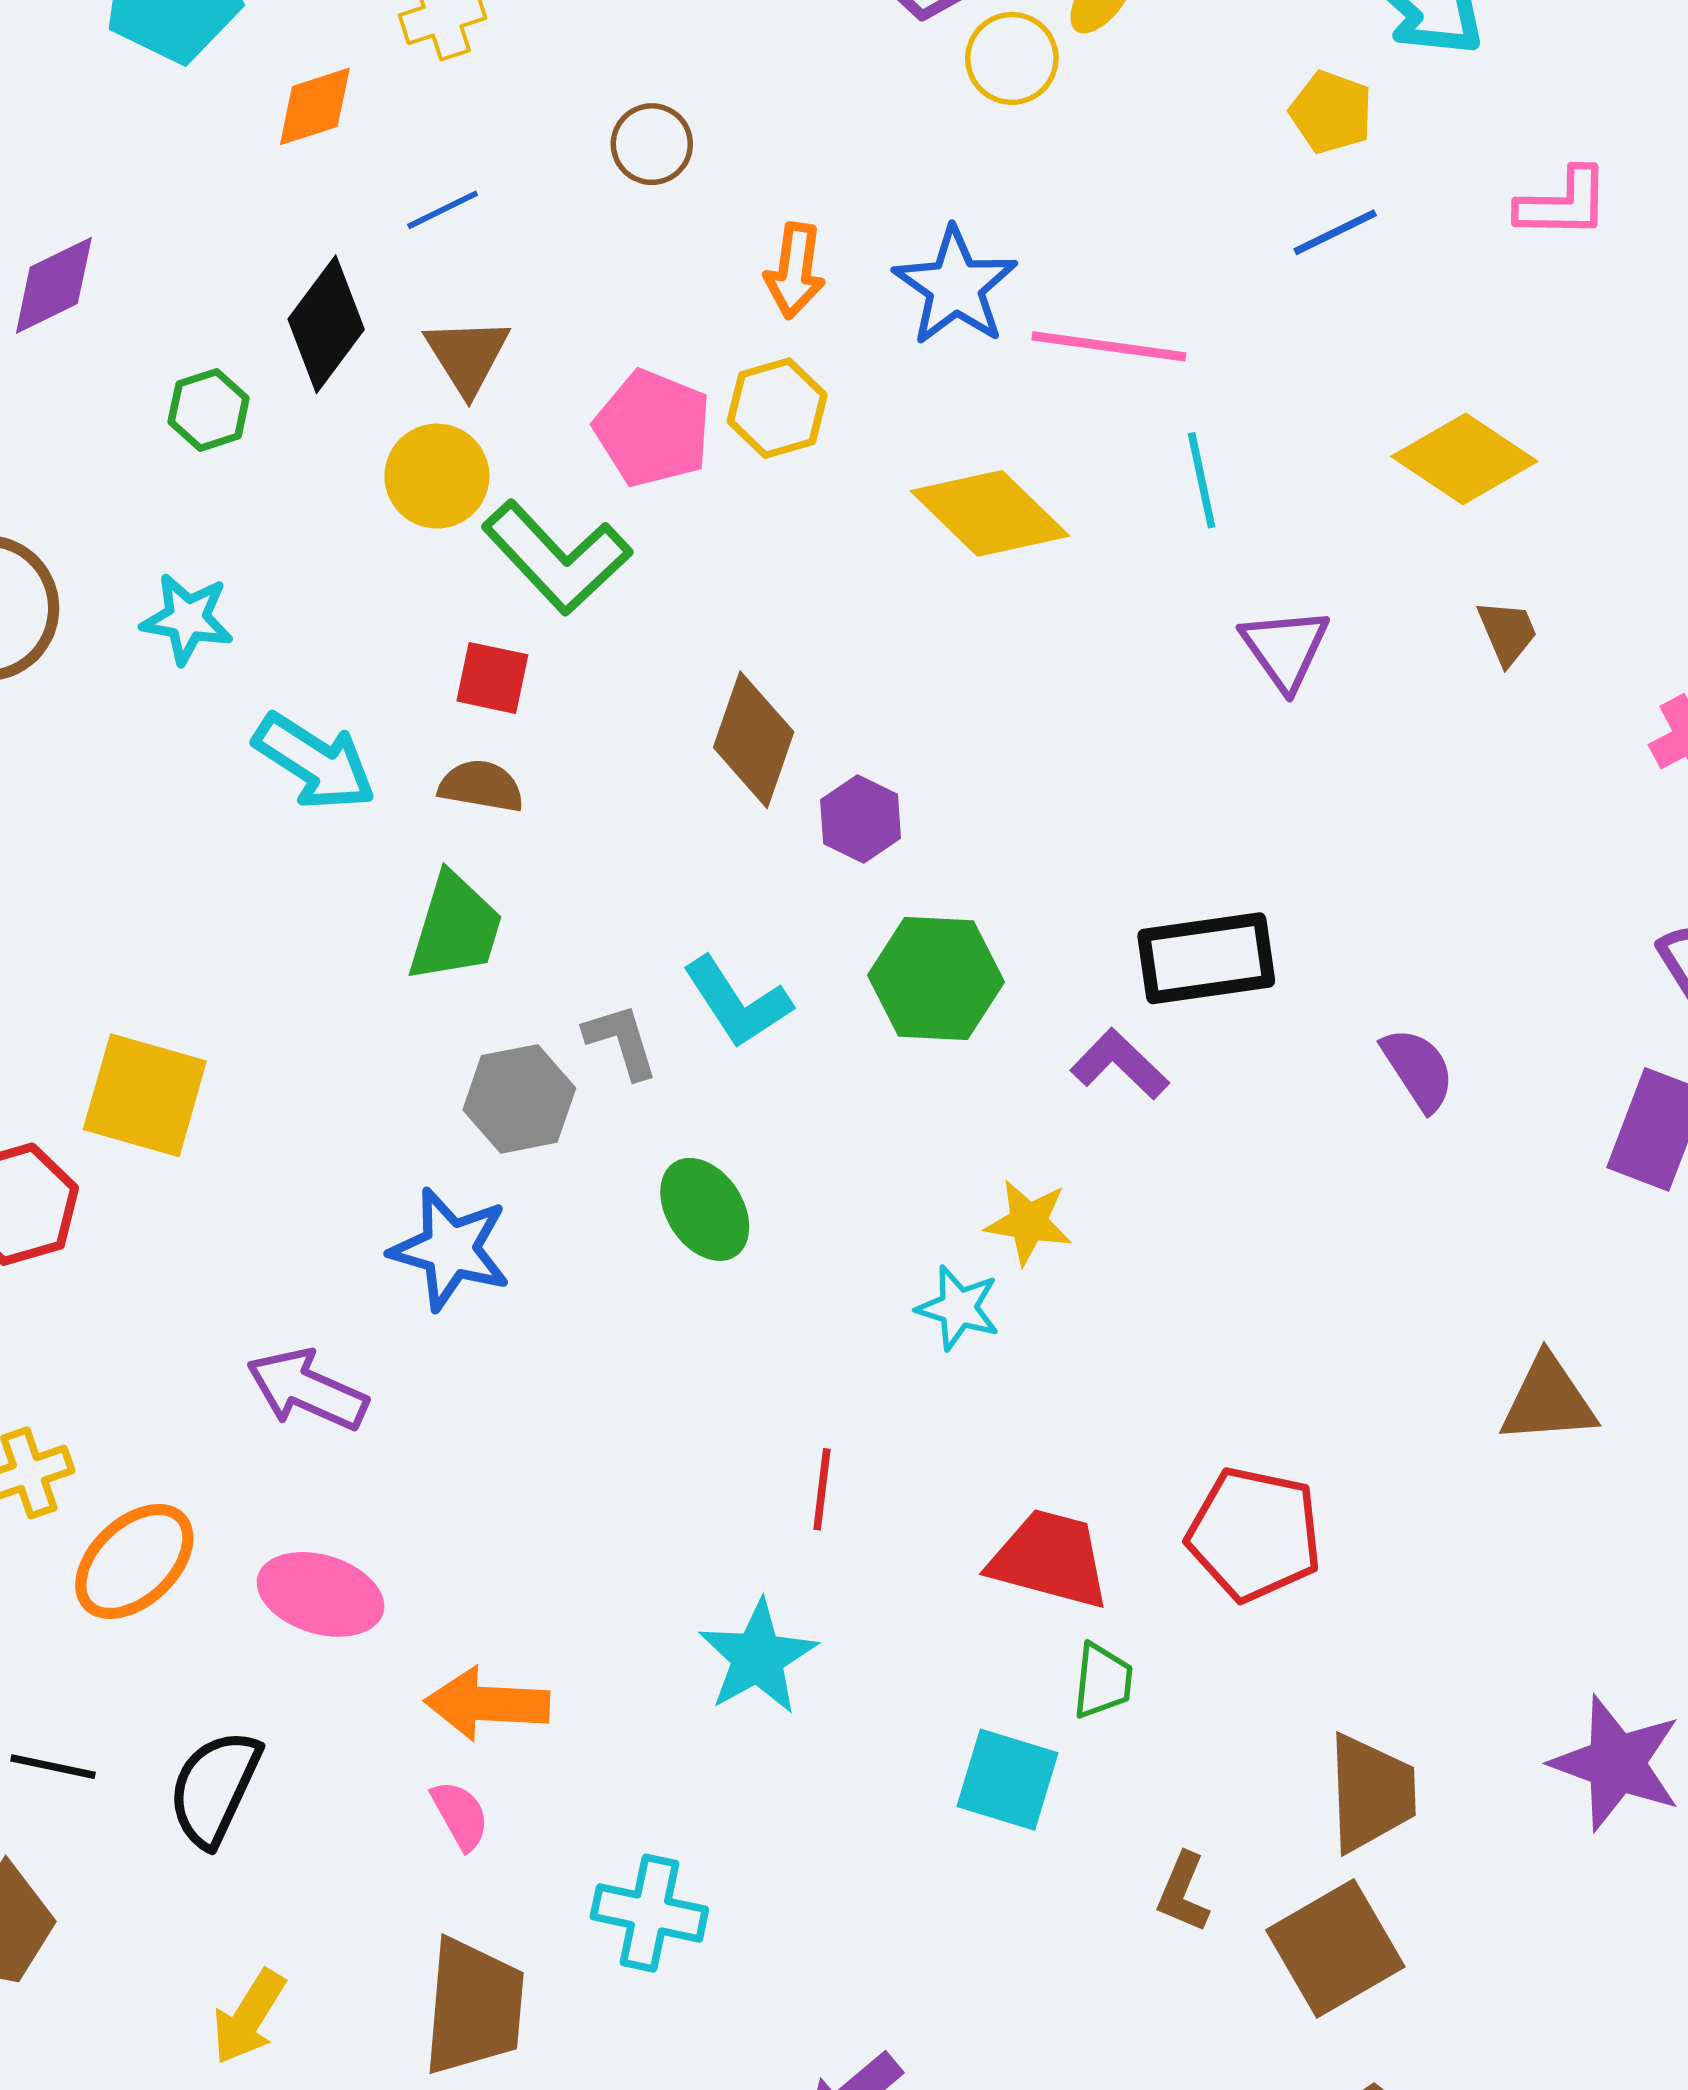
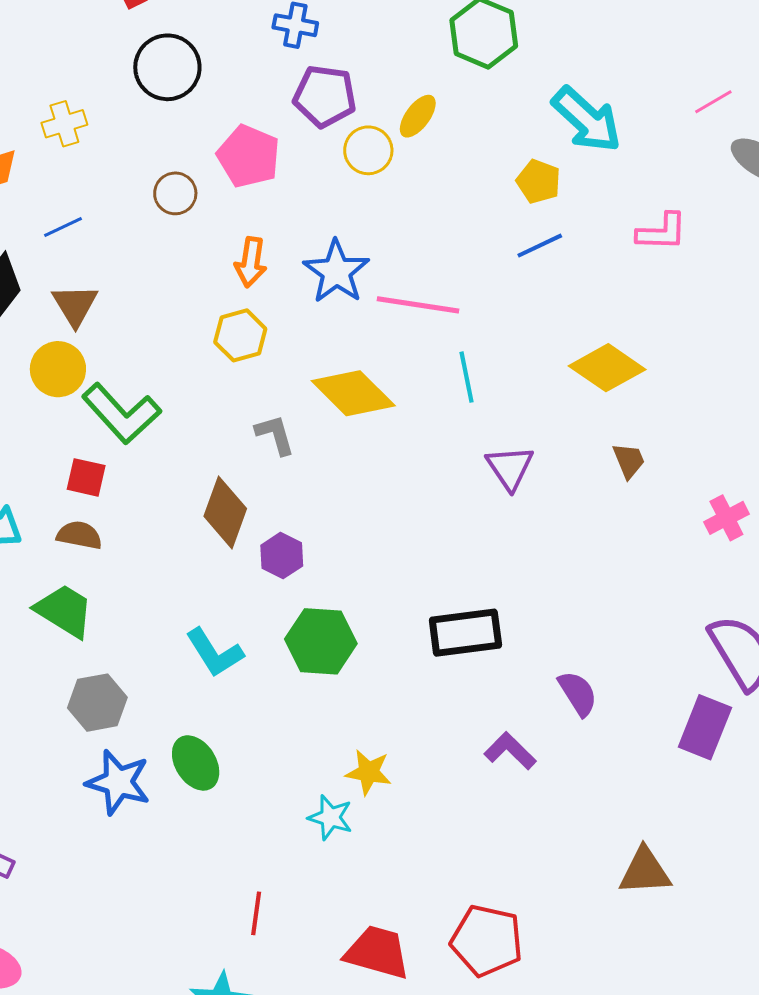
pink pentagon: (653, 428) -> (249, 156), moved
green trapezoid: (455, 928) -> (64, 611), turned -76
gray L-shape: (621, 1041) -> (275, 435), moved
purple L-shape: (1120, 1064) -> (510, 751), moved
blue star: (450, 1249) -> (118, 782), moved

